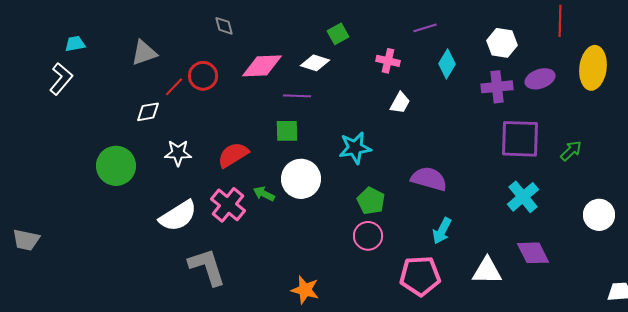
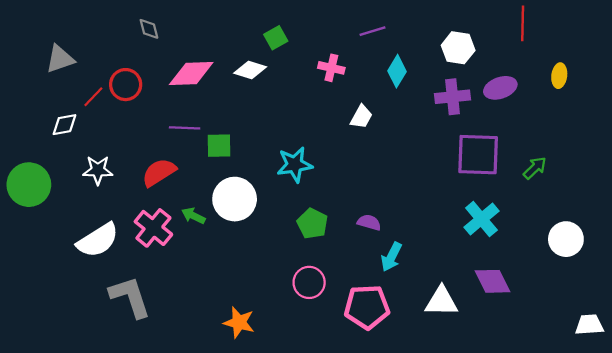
yellow ellipse: (593, 68) -> (559, 76), size x0.5
purple line: (297, 96) -> (185, 128), moved
white trapezoid: (400, 103) -> (361, 117), moved
purple semicircle: (429, 179) -> (369, 222), moved, size x0.6
pink circle: (368, 236) -> (309, 282), moved

